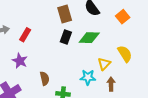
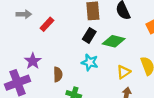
purple star: (20, 61) -> (33, 61), moved
cyan star: (88, 77) -> (90, 62), moved

